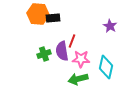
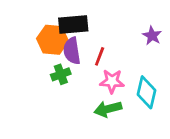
orange hexagon: (38, 14) -> (53, 40), moved
black rectangle: (53, 18) -> (73, 25), size x1.5
purple semicircle: (62, 51) -> (72, 51), moved

